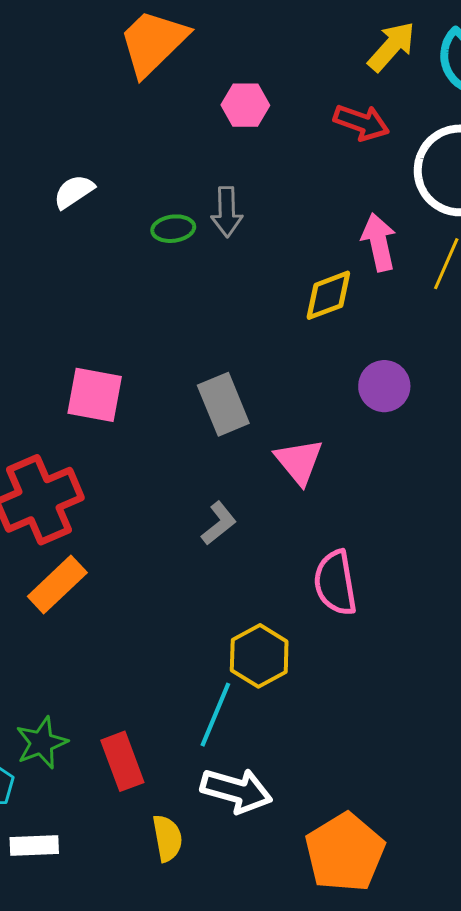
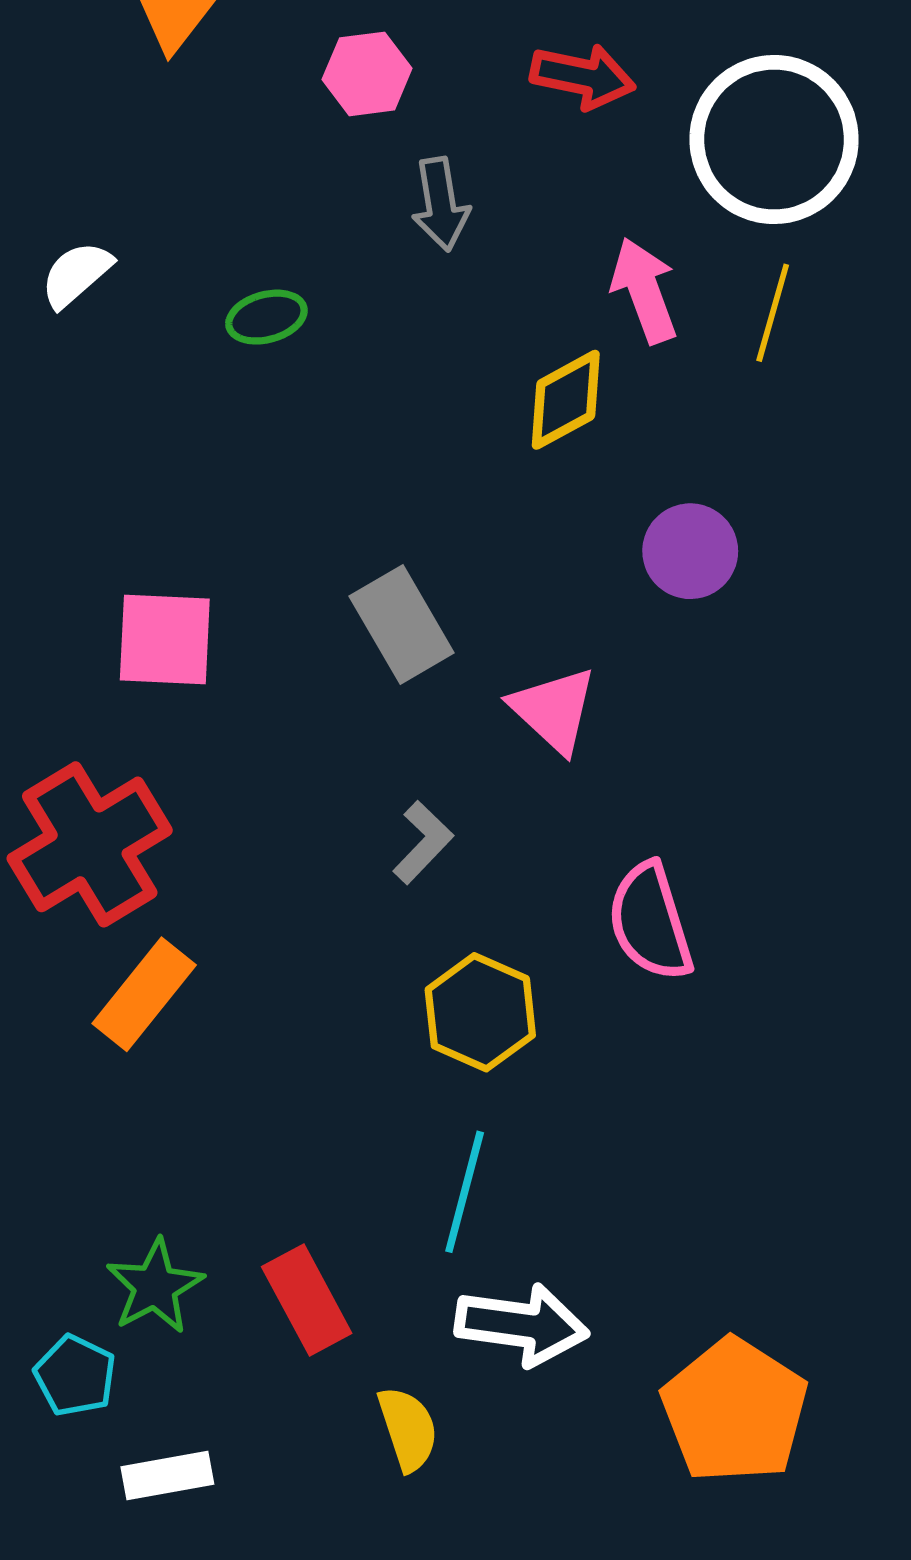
gray arrow: (227, 212) -> (441, 204), moved
yellow hexagon: (259, 656) -> (480, 1012), moved

